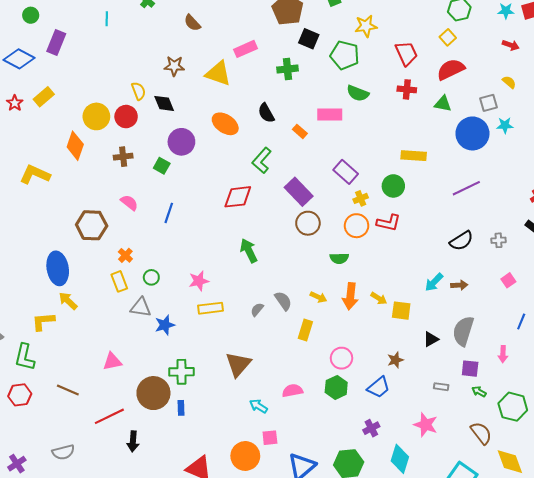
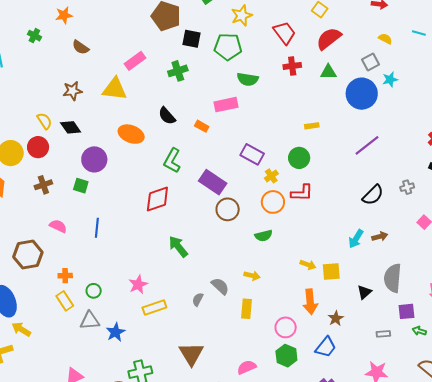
yellow rectangle: (414, 156) -> (312, 126), size x0.6
orange cross: (125, 255) -> (65, 276), turned -32
orange arrow: (350, 296) -> (310, 302), moved

